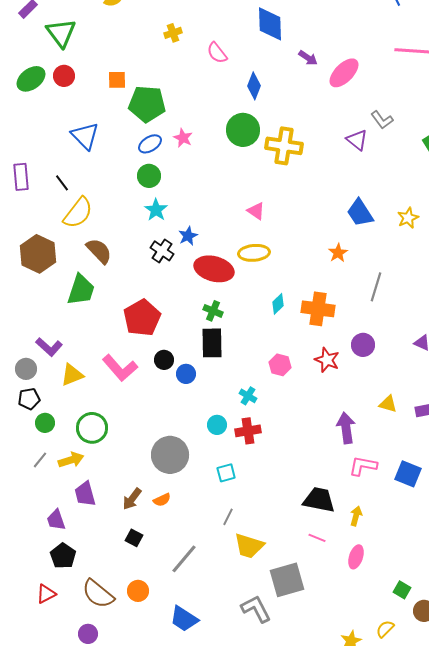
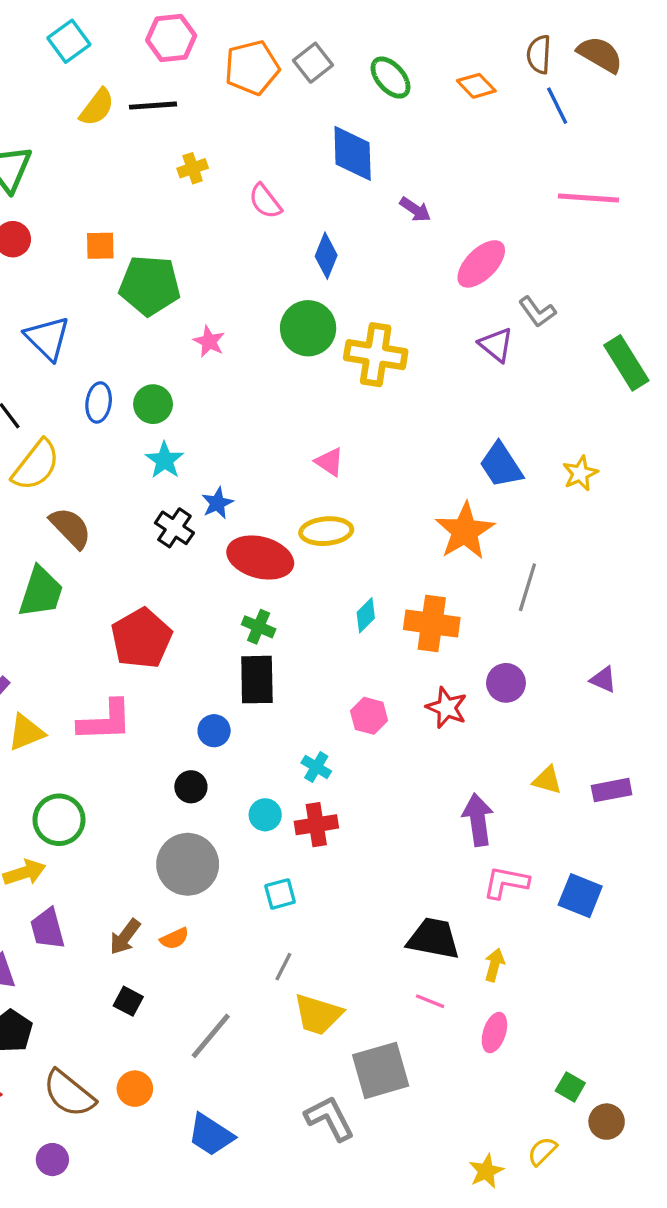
pink ellipse: (344, 73) -> (481, 264), moved
blue ellipse: (150, 144) -> (99, 402), moved, turned -50
orange star: (338, 253) -> (465, 531), size x1.8
black circle: (164, 360) -> (191, 787), moved
pink L-shape: (120, 368) -> (105, 721), turned -51

